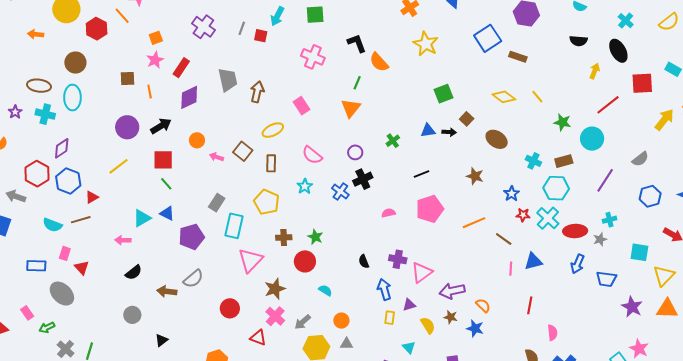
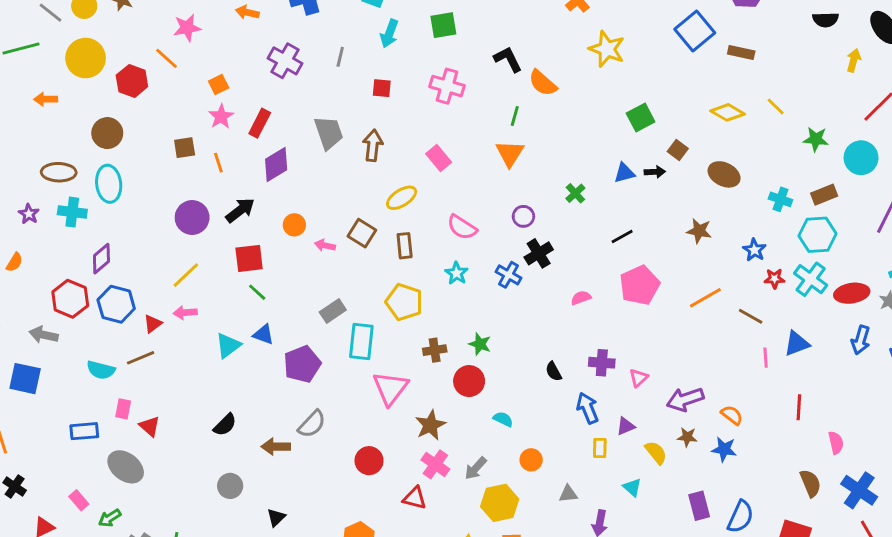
red square: (261, 36) -> (382, 88), moved
gray rectangle: (217, 203) -> (333, 311), turned 30
pink arrow: (123, 240) -> (185, 313), moved
pink triangle: (422, 273) -> (639, 378), size x0.6
gray triangle: (347, 344) -> (568, 494), moved

